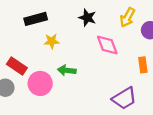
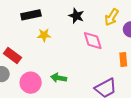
green arrow: (67, 70) -> (59, 78), moved
pink circle: (40, 83) -> (31, 83), moved

